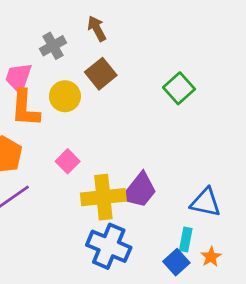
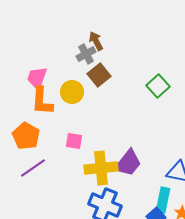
gray cross: (53, 46) -> (86, 54), moved
pink square: (68, 161) -> (74, 141), turned -36
cyan rectangle: (186, 240) -> (163, 200), size x1.4

